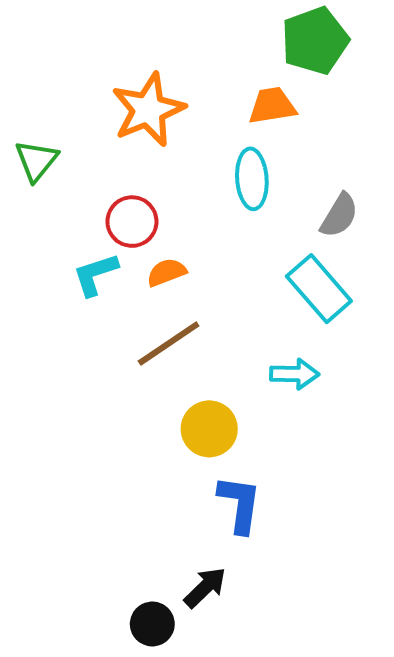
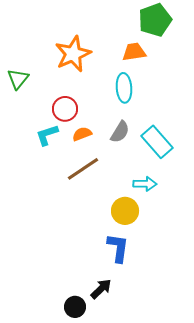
gray semicircle: (339, 215) -> (120, 132), moved
yellow circle: (209, 429) -> (125, 211), moved

